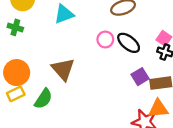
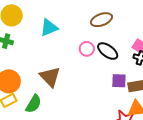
purple square: (140, 77) -> (119, 81), turned 35

